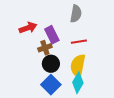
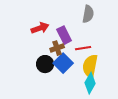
red line: (79, 42) -> (83, 48), moved
black circle: (51, 64) -> (45, 64), moved
blue square: (51, 85) -> (63, 63), moved

